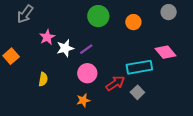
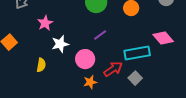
white star: (65, 48) -> (60, 44), moved
purple line: (86, 49) -> (100, 35), moved
orange star: (83, 100) -> (90, 82), moved

